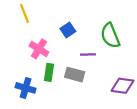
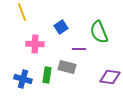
pink cross: (39, 49) -> (35, 44), turned -30
green rectangle: (49, 72) -> (47, 75), moved

